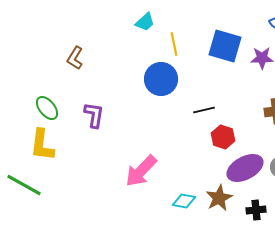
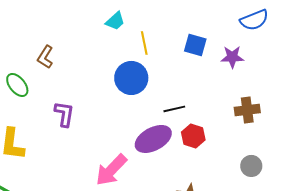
blue square: (225, 46) -> (195, 45), size x0.7
green ellipse: (47, 108) -> (17, 85), moved
purple ellipse: (245, 168) -> (153, 139), moved

